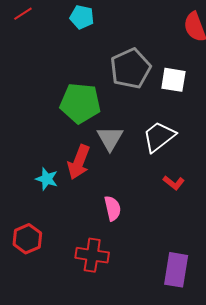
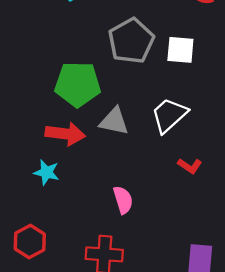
gray triangle: (110, 138) -> (114, 121), turned -44
red arrow: (79, 162) -> (65, 134), moved, turned -100

